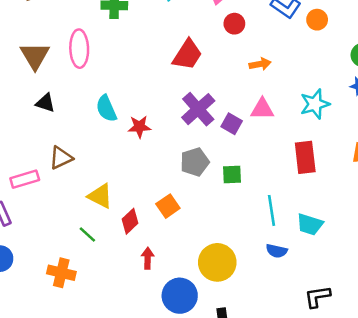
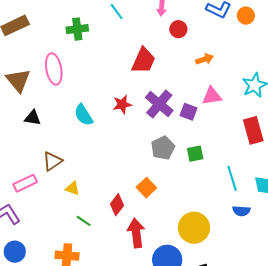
red star: (139, 127) -> (122, 104), moved
yellow triangle: (100, 196) -> (72, 188), moved, size x0.7
red arrow: (148, 258) -> (136, 233), size x1.6

